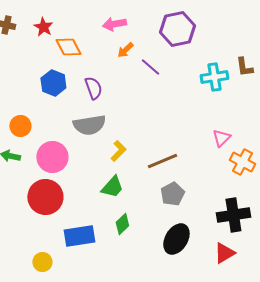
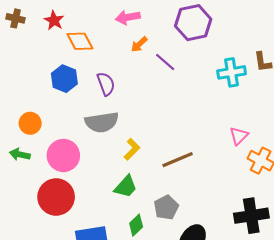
gray pentagon: (172, 194) -> (166, 207), moved

